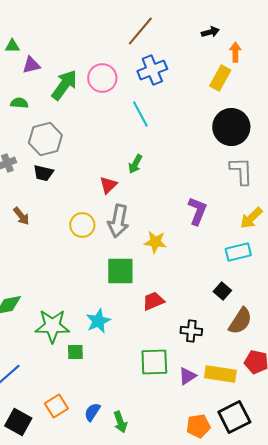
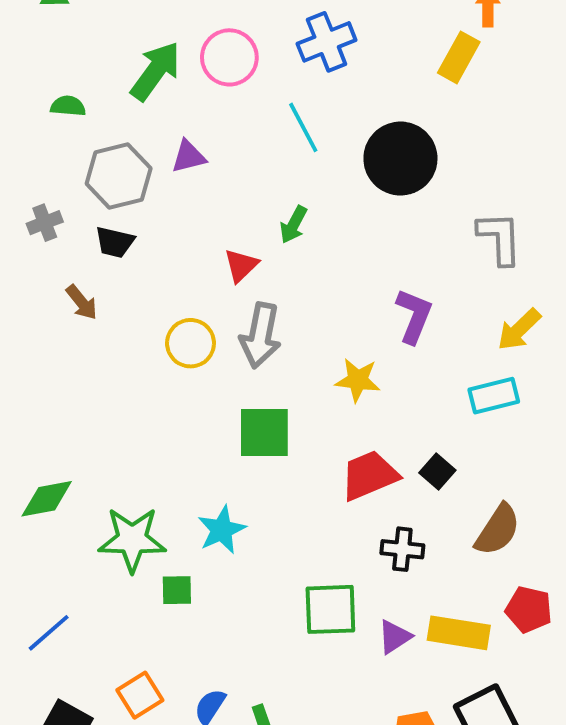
purple triangle: (31, 65) -> (189, 157), moved
black circle: (231, 127) -> (400, 159), moved
brown arrow: (21, 216) -> (82, 302), moved
yellow star: (155, 242) -> (358, 380), moved
black square: (222, 291) -> (437, 471), moved
red trapezoid: (153, 301) -> (369, 475), moved, size x1.4

